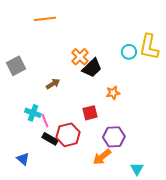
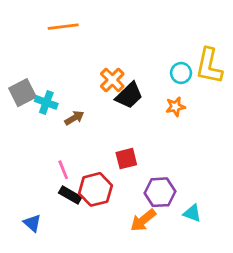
orange star: (113, 93) -> (175, 107), moved
cyan cross: (33, 113) -> (46, 102), moved
cyan triangle: (137, 169) -> (192, 213), moved, turned -40

